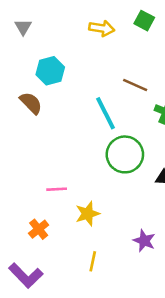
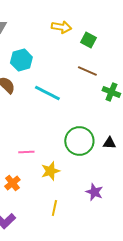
green square: (144, 21) -> (88, 40), moved
cyan line: (106, 113) -> (47, 93), moved, turned -36
green circle: (125, 154) -> (79, 141), moved

